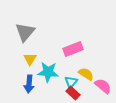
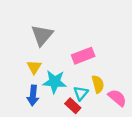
gray triangle: (25, 32) -> (42, 35), moved
yellow semicircle: (86, 74) -> (98, 84), turned 42
red rectangle: (73, 93) -> (73, 106), moved

